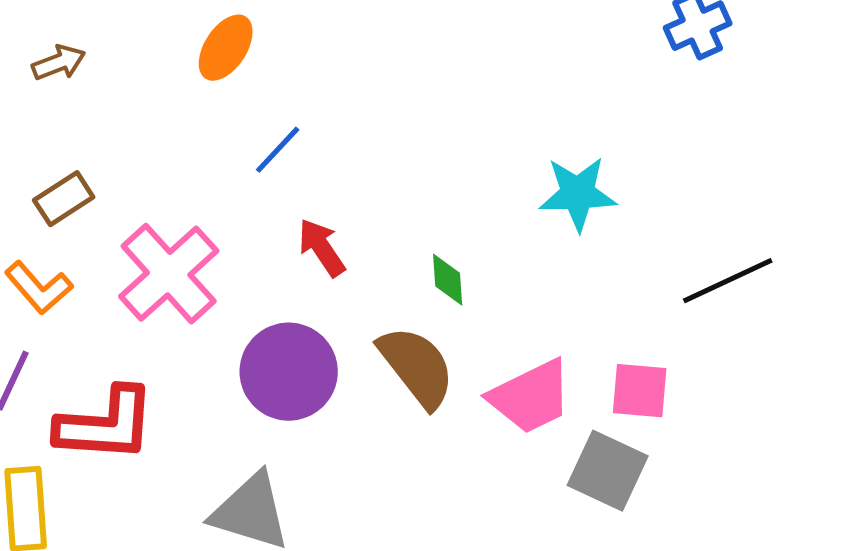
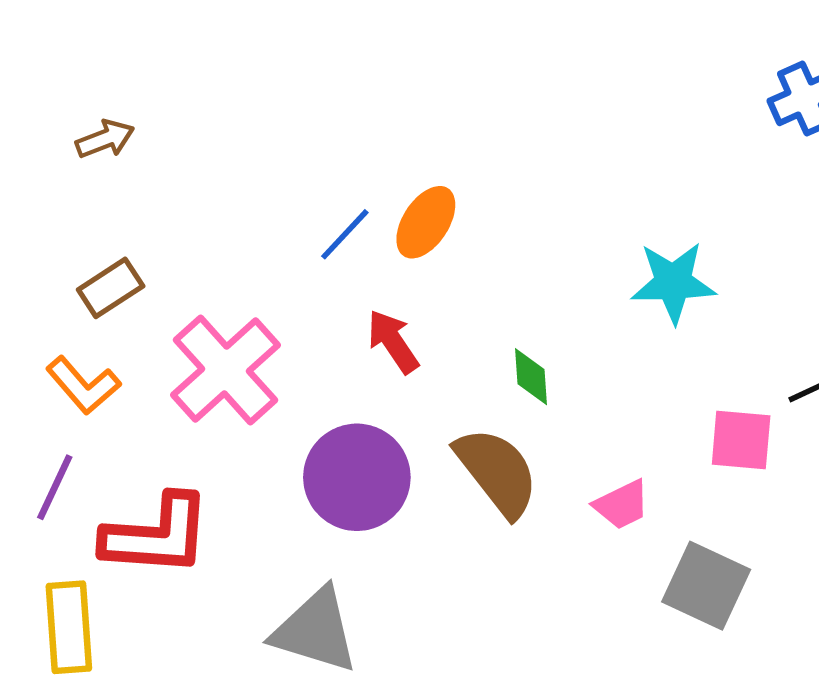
orange ellipse: (226, 48) -> (426, 222), moved
pink square: (640, 391) -> (741, 440), moved
pink trapezoid: (531, 397) -> (622, 505), size x0.6

